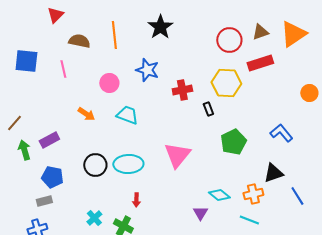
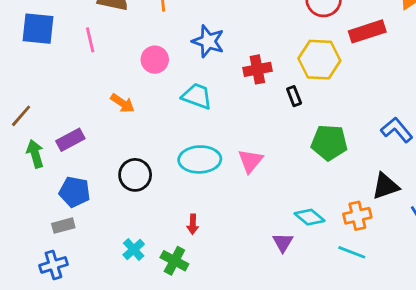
cyan trapezoid: (127, 115) -> (197, 96), moved
green pentagon: (233, 142) -> (329, 143), turned 30
pink triangle: (177, 155) -> (250, 161), size x0.7
cyan ellipse: (128, 164) -> (200, 159), moved

